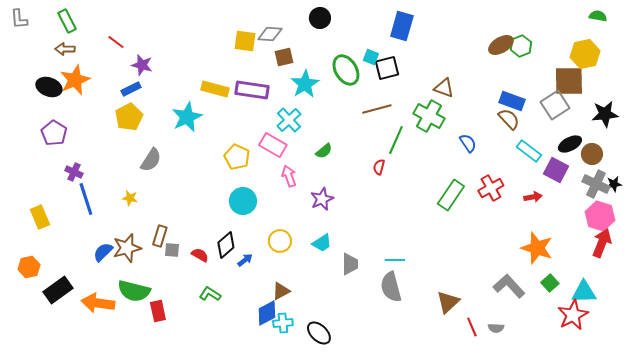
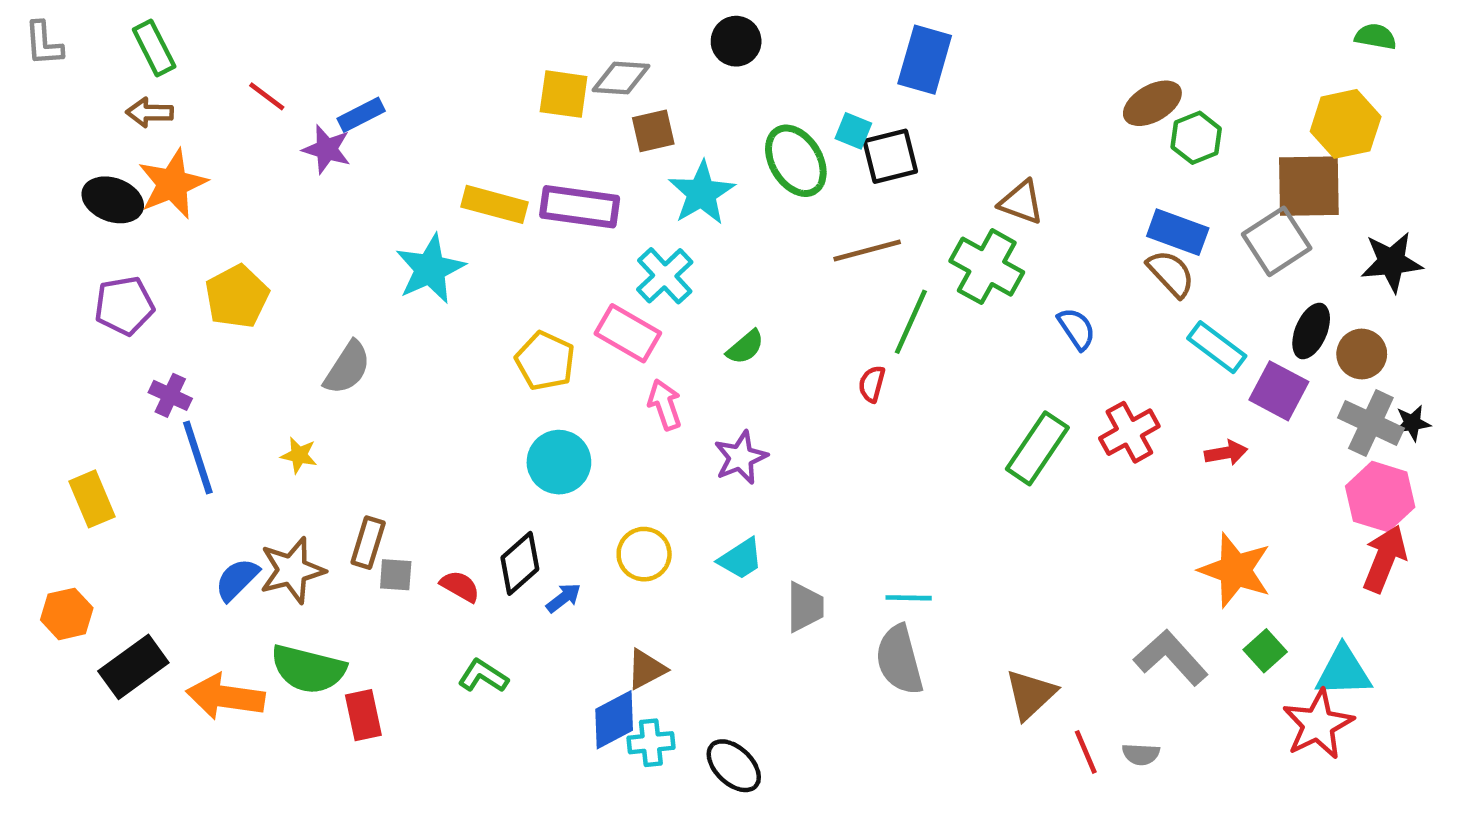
green hexagon: (521, 46) -> (1196, 138), moved
blue rectangle: (131, 89) -> (361, 115), moved
yellow pentagon: (129, 117) -> (237, 296), moved
purple pentagon: (54, 133) -> (124, 306), turned 30
black ellipse: (570, 144) -> (1311, 331), turned -40

